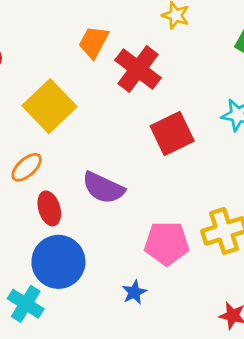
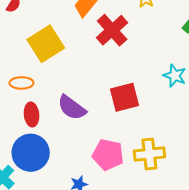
red square: (172, 134) -> (124, 97), moved
orange ellipse: (27, 167) -> (21, 83), turned 30

